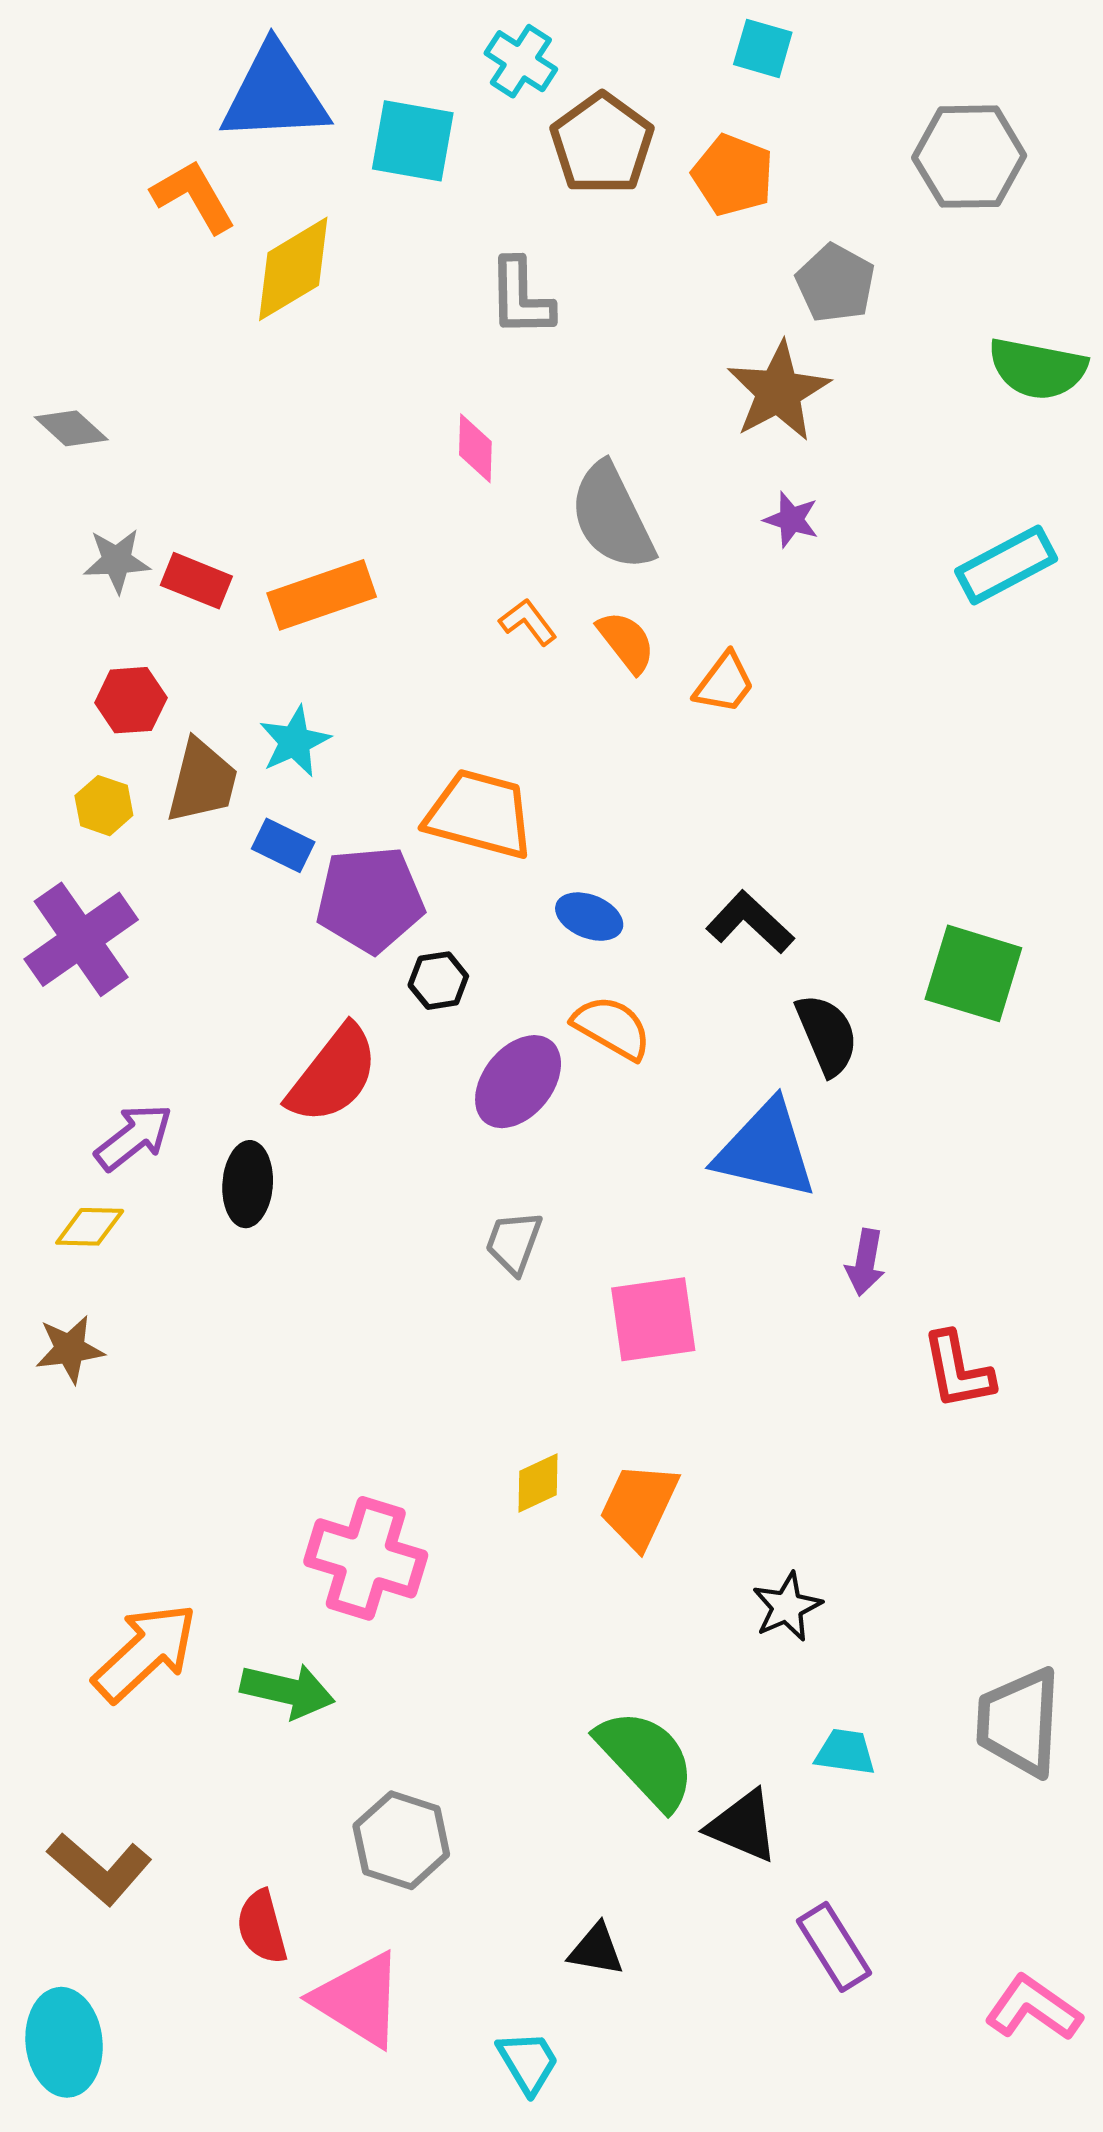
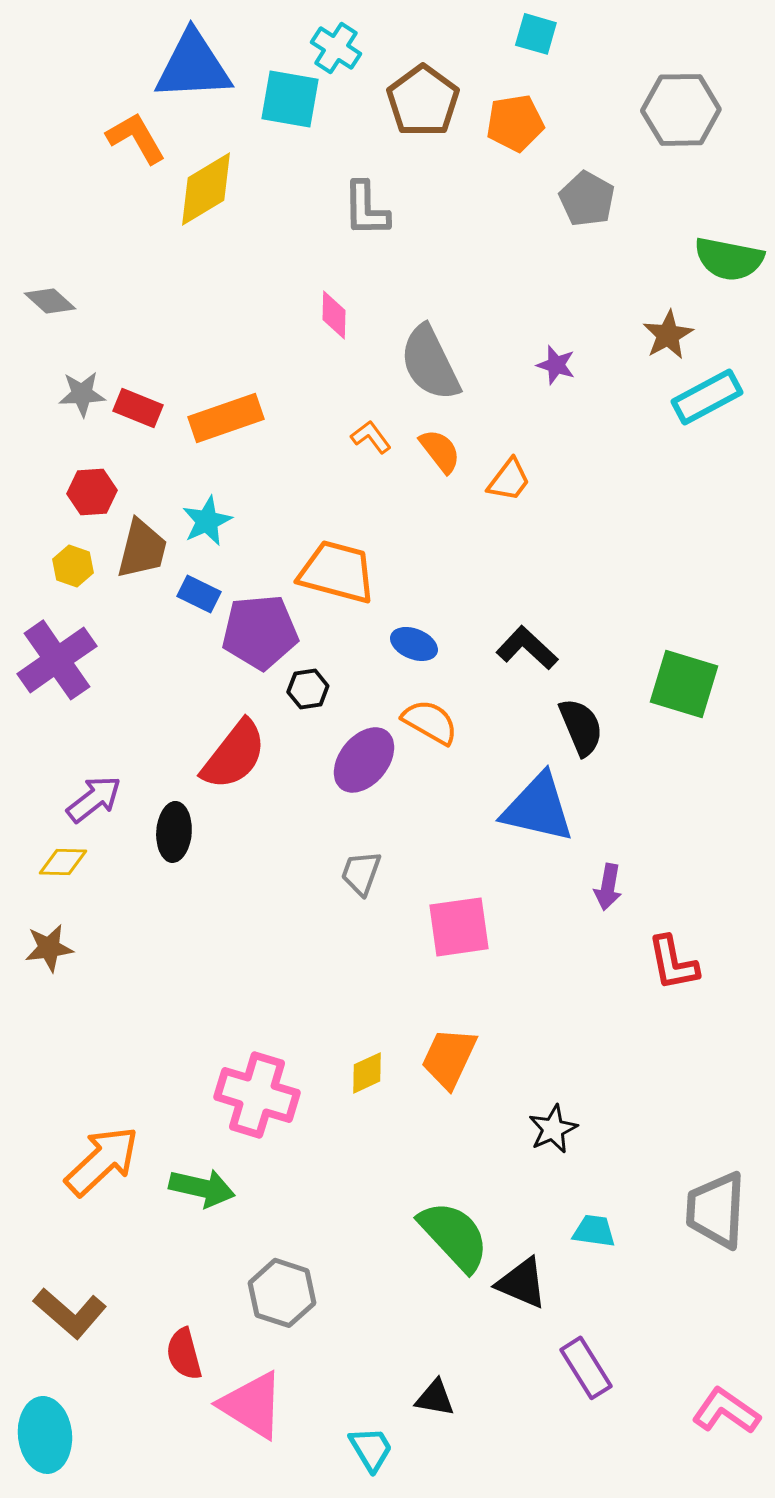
cyan cross: (521, 61) -> (336, 48), moved
orange pentagon: (733, 175) -> (515, 123), turned -30
brown star: (778, 391) -> (668, 335), moved, size x0.7
yellow diamond: (538, 1483) -> (367, 1073), moved
black triangle: (596, 1950) -> (435, 1398), moved

